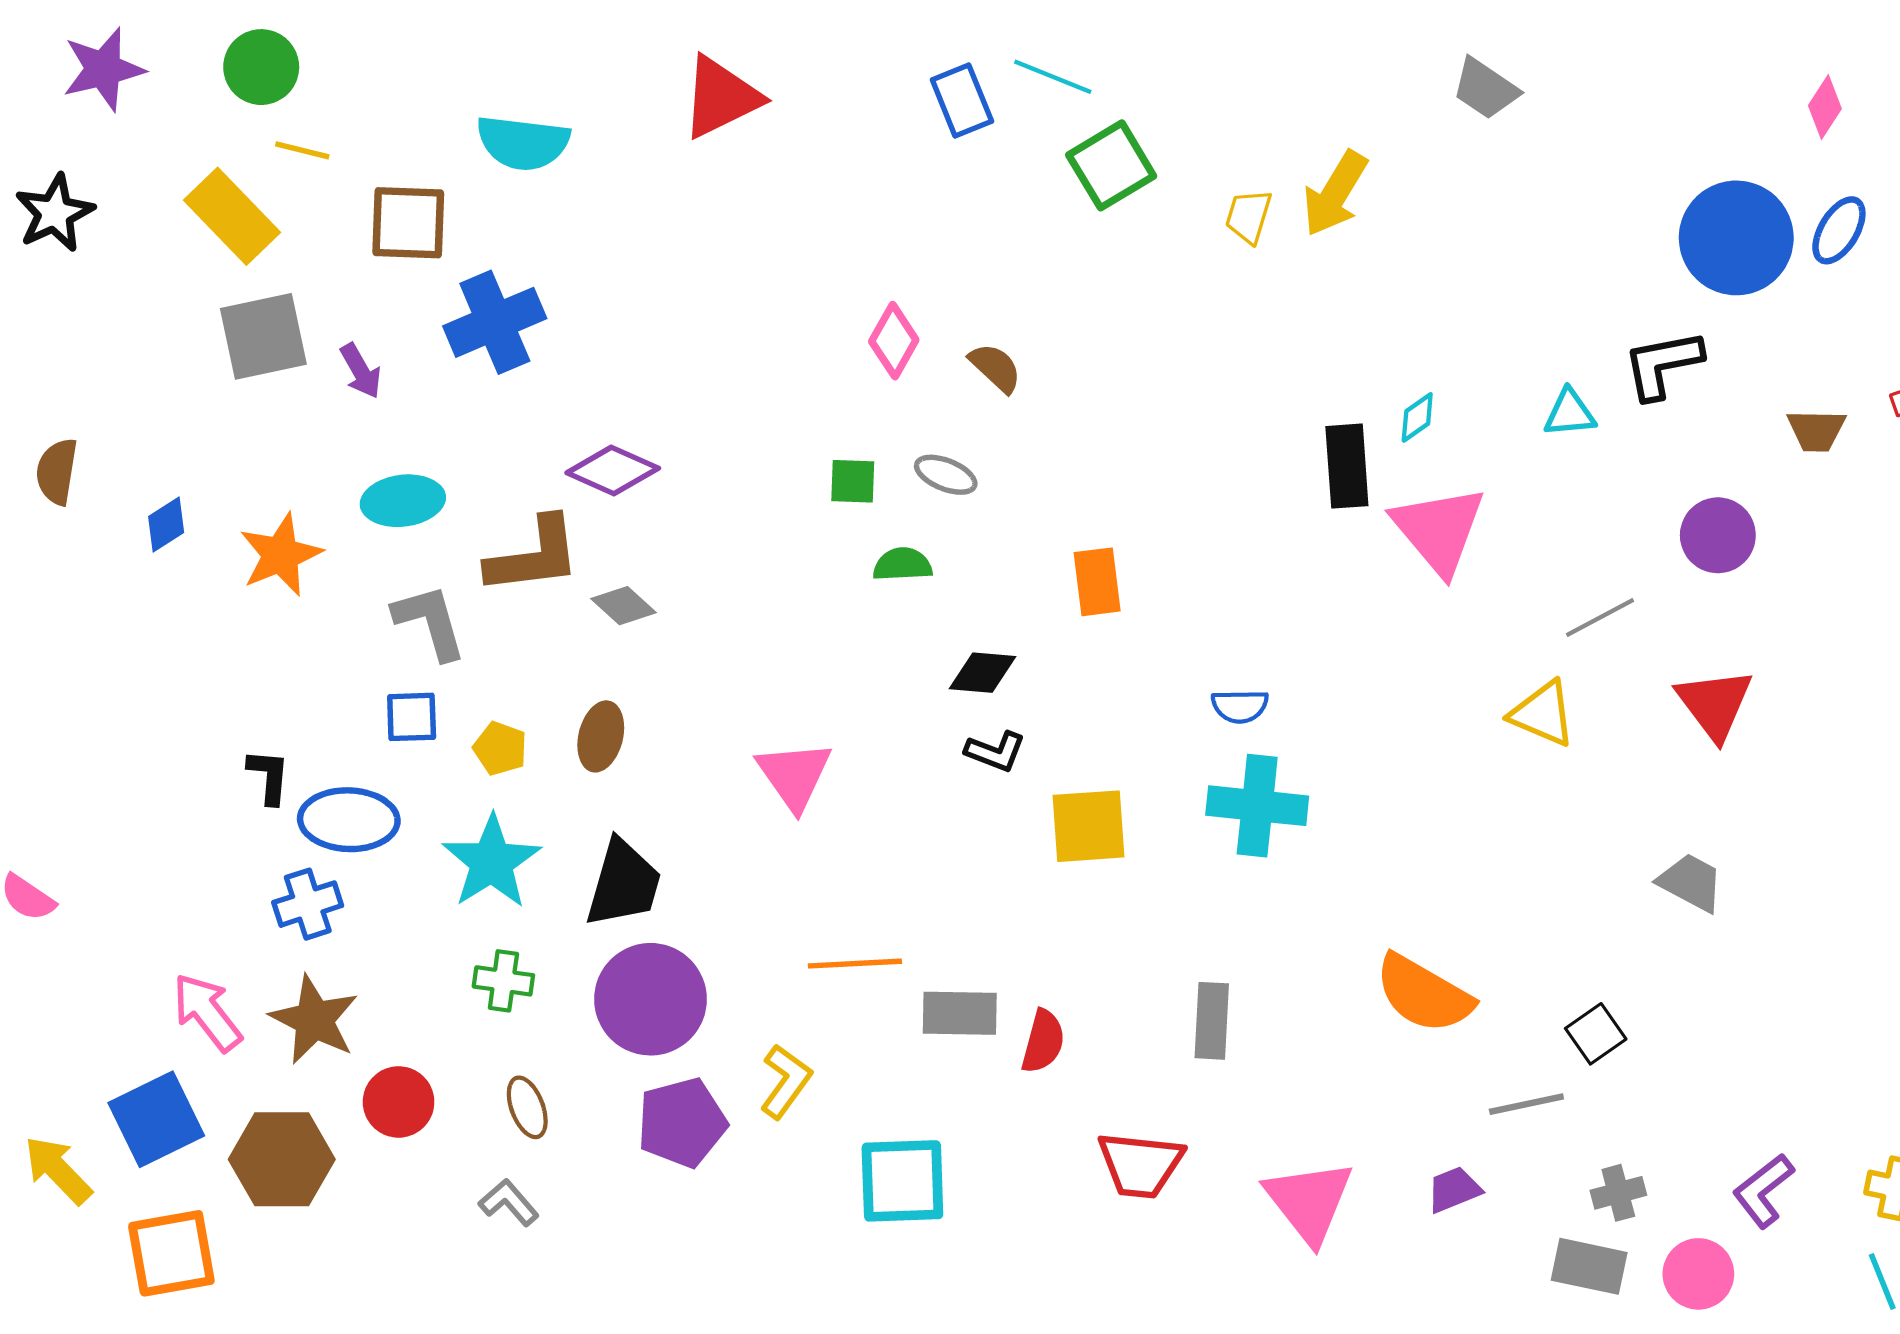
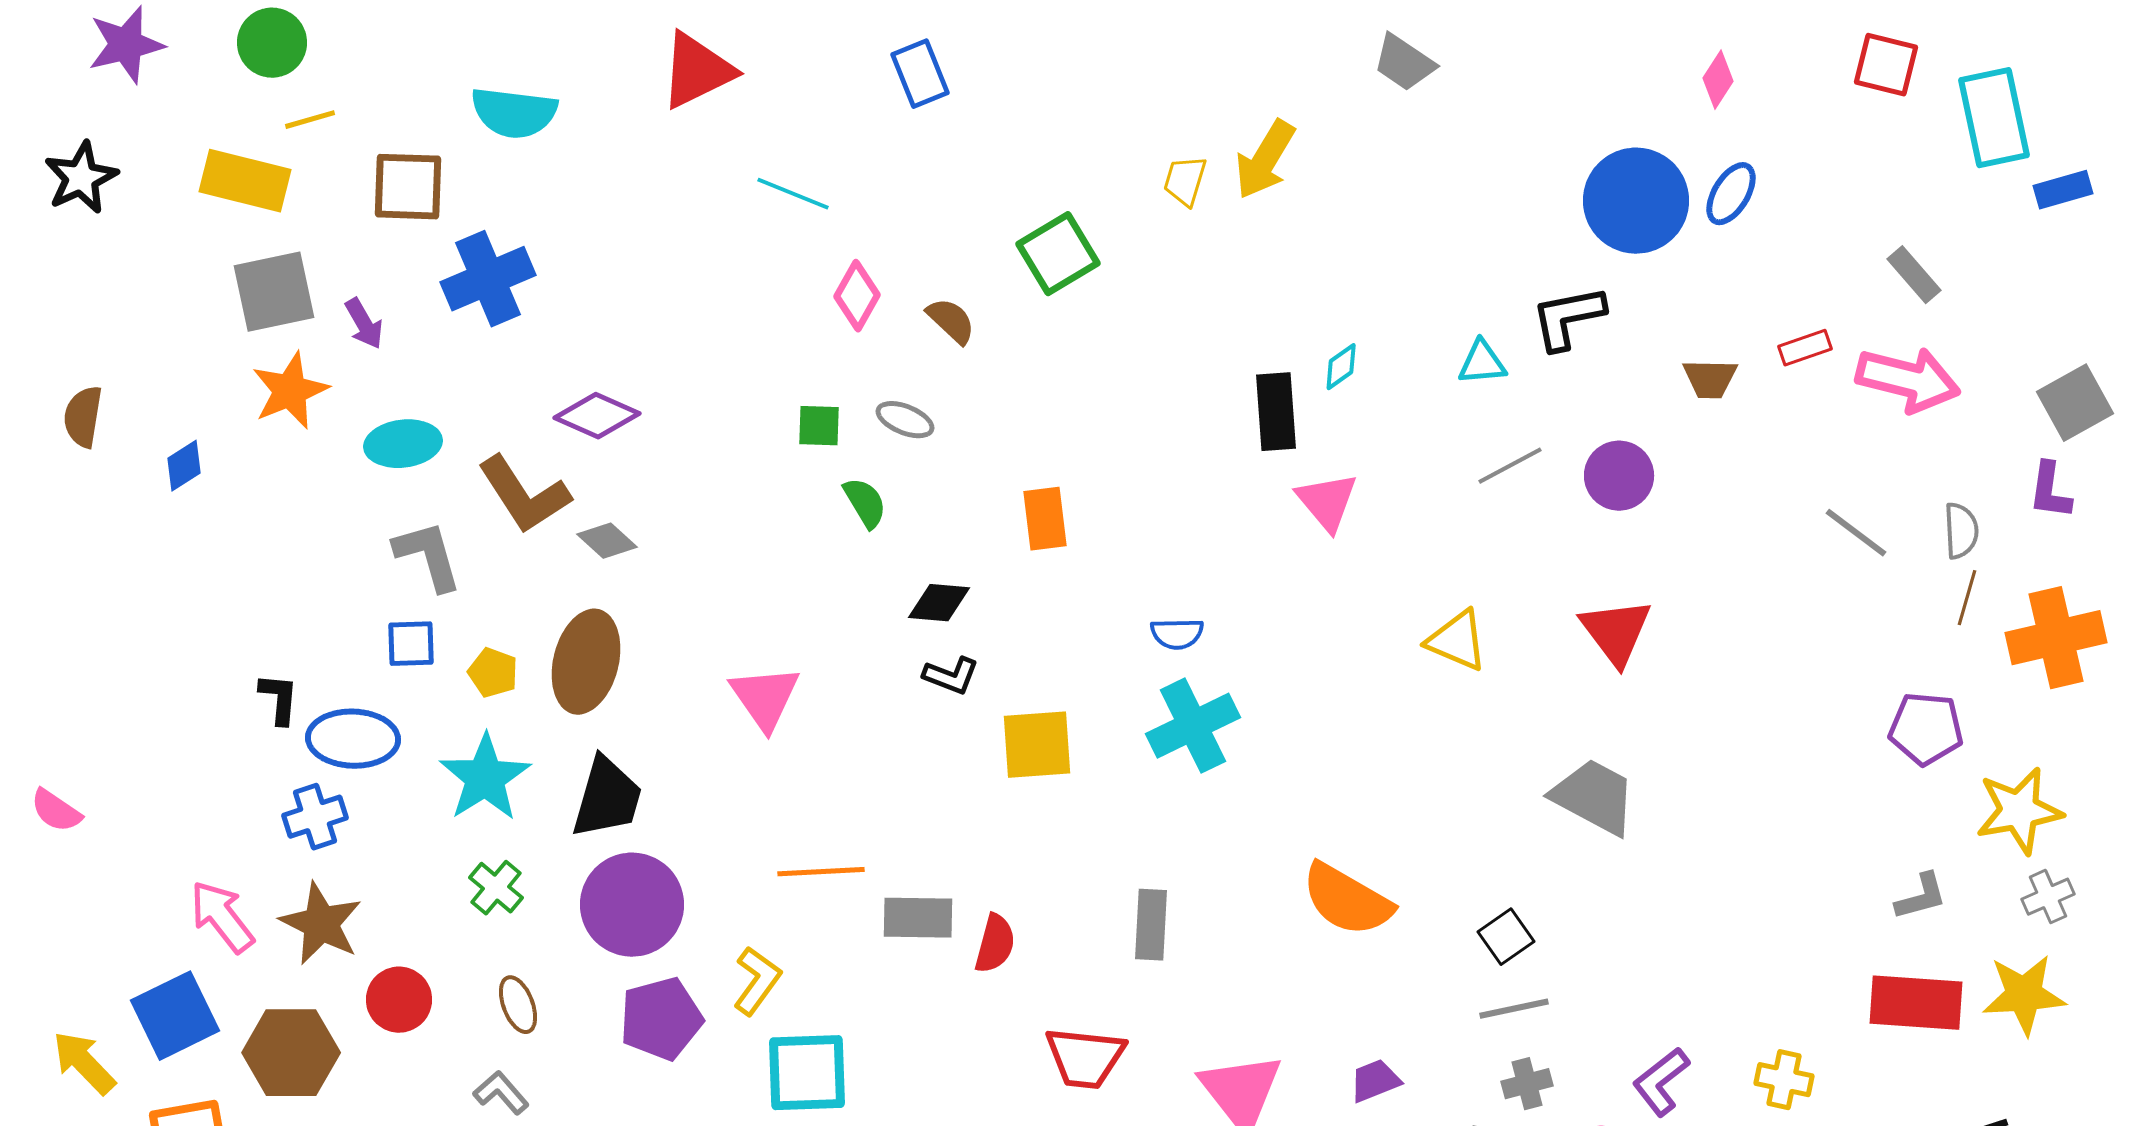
cyan line: (1053, 77) -> (793, 194), moved
yellow line: (302, 150) -> (310, 120), turned -30
green square: (1111, 165) -> (1058, 254), moved
yellow rectangle: (232, 216) -> (245, 181), turned -32
pink triangle: (1439, 530) -> (1327, 502), moved, size x0.7
orange star: (281, 555) -> (290, 391), moved
brown L-shape: (534, 556) -> (524, 495), turned 64
green semicircle: (902, 564) -> (865, 503), turned 62
gray line: (1600, 617) -> (1510, 466), moved
brown ellipse: (601, 736) -> (586, 662), size x1.6
cyan cross: (1257, 806) -> (1193, 726), turned -32
gray trapezoid: (1691, 882) -> (1594, 797), size x1.4
green cross: (503, 981) -> (496, 888), turned 32
gray line: (1526, 1104) -> (1514, 1009), moved
cyan square: (902, 1181) -> (807, 1073), moved

